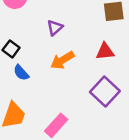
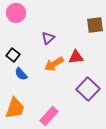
red triangle: (105, 51) -> (76, 57), moved

